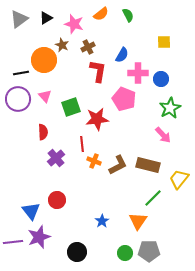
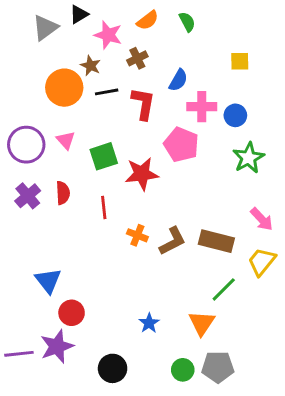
black triangle: (46, 18) -> (79, 14), moved
gray triangle: (19, 19) -> (45, 28), moved
brown cross: (88, 47) -> (137, 58), moved
black line: (21, 73) -> (107, 92), moved
pink arrow: (163, 135) -> (262, 219), moved
red line: (82, 144) -> (104, 208), moved
purple cross: (56, 158) -> (28, 196), moved
red circle: (57, 200) -> (72, 313), moved
blue triangle: (31, 211) -> (48, 281), moved

